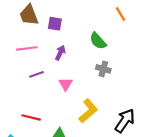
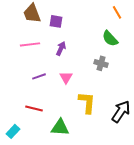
green semicircle: (98, 41) -> (110, 38), moved
purple line: (37, 74) -> (39, 76), moved
yellow L-shape: (88, 111) -> (87, 102), turned -45

